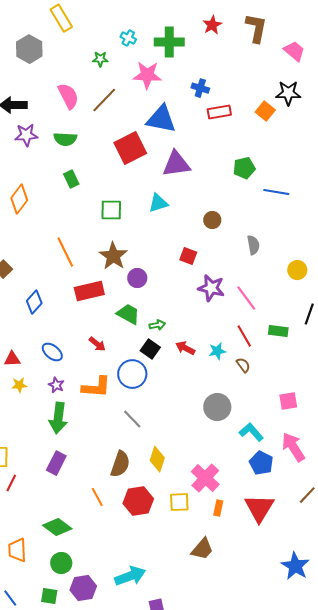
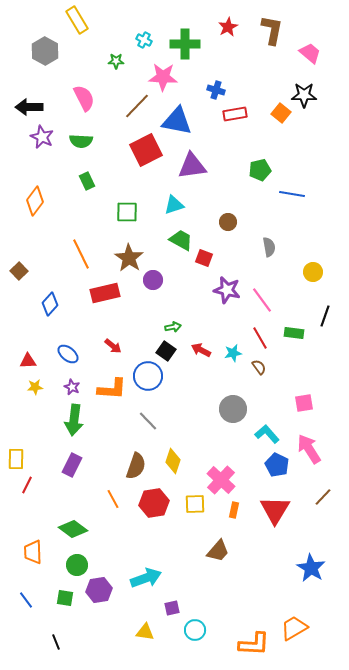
brown line: (104, 100) -> (137, 106), moved
purple star: (26, 135) -> (42, 137), turned 30
green trapezoid: (128, 314) -> (181, 240), moved

